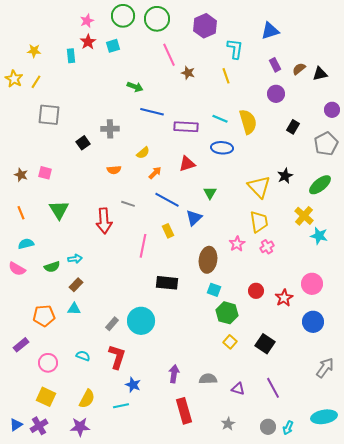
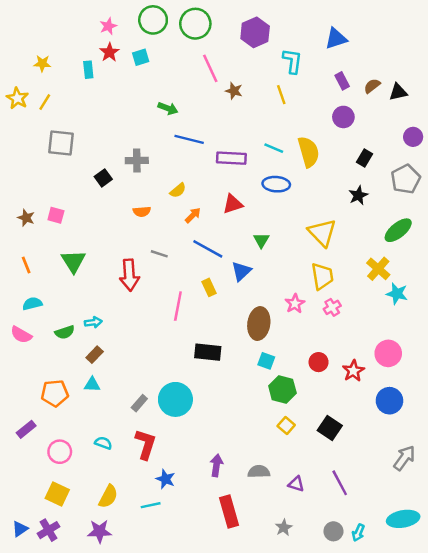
black star: (285, 176) -> (358, 195), moved

